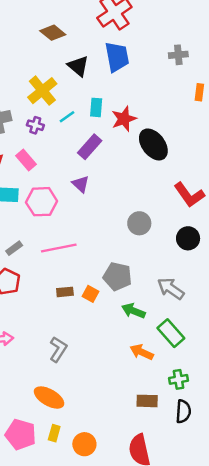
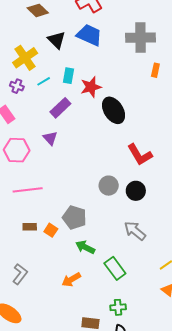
gray cross: (178, 55) -> (140, 38), size x1.8
blue trapezoid: (117, 57) -> (89, 35), turned -60
gray circle: (139, 223) -> (109, 186), moved
gray arrow: (171, 289) -> (135, 231), moved
orange arrow: (142, 352) -> (71, 280), moved, turned -60

